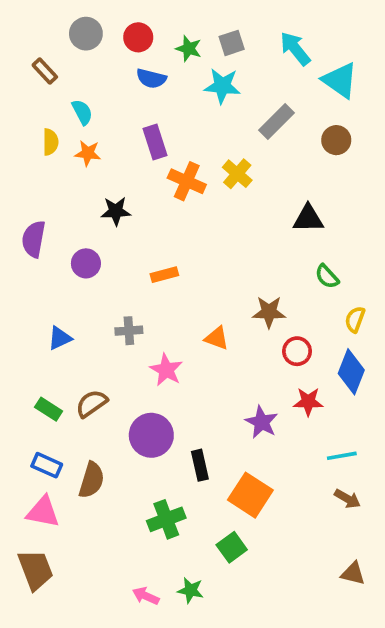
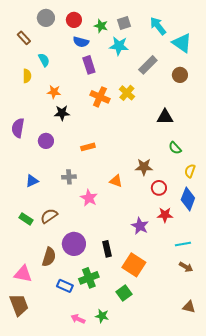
purple rectangle: (155, 142) -> (89, 65), moved
orange star: (88, 153) -> (54, 92), moved
purple circle: (151, 435) -> (74, 244), moved
blue rectangle: (47, 465) -> (65, 286), moved

